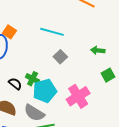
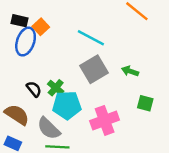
green arrow: (98, 50) -> (130, 71), moved
gray square: (60, 57) -> (94, 69), size x1.6
green square: (108, 75) -> (145, 103), turned 32

